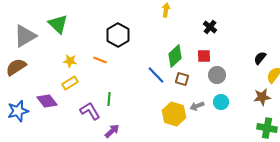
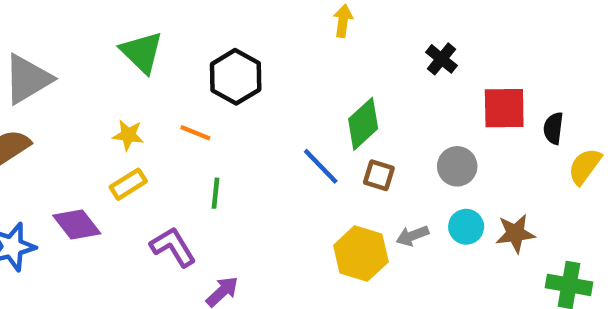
green triangle: (58, 24) -> (142, 52), moved
red square: (204, 56) -> (504, 108), moved, size x1.5
black semicircle: (260, 58) -> (553, 128), turned -32
brown star: (262, 97) -> (515, 233), moved
green line: (109, 99) -> (216, 193), moved

